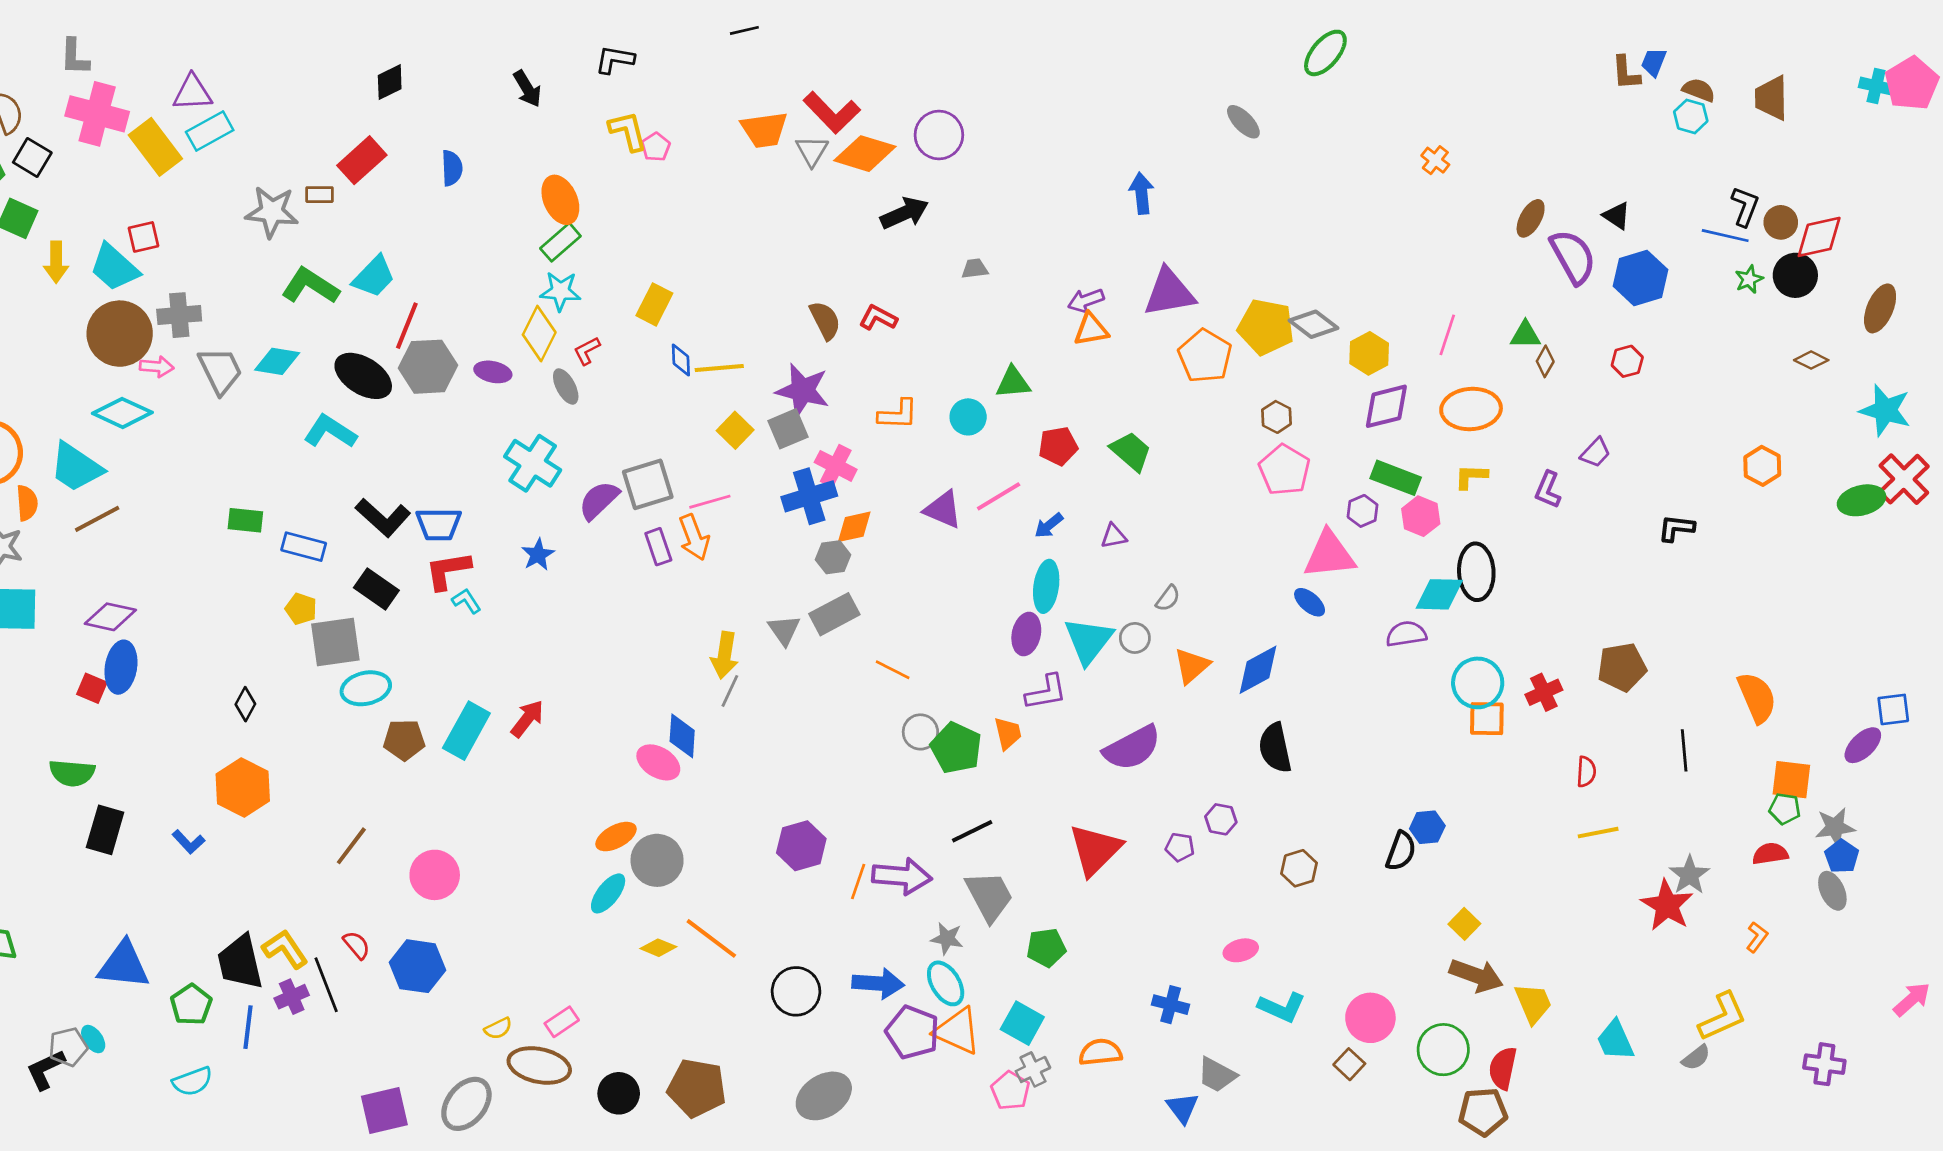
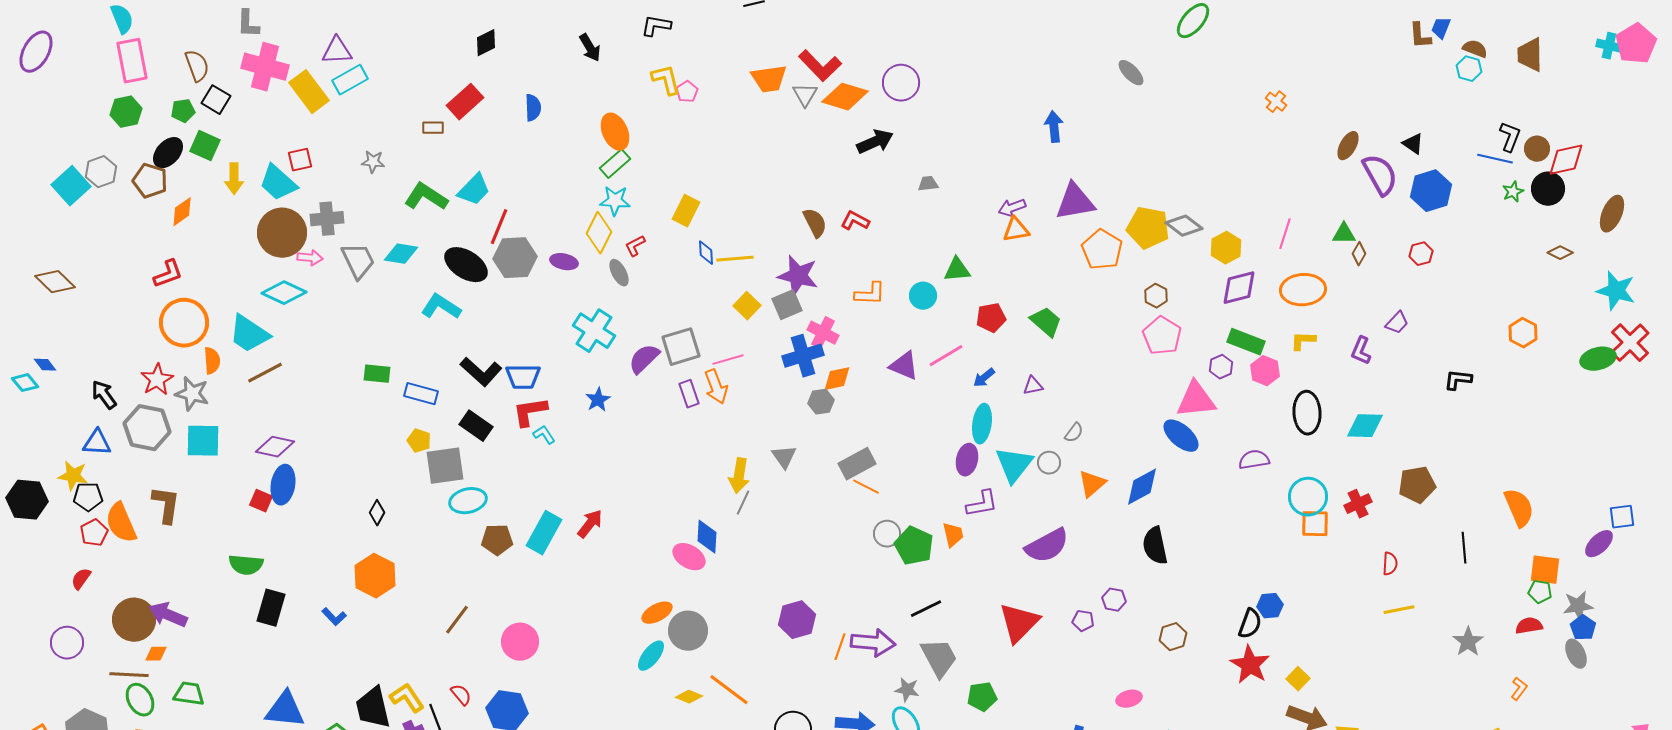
gray star: (272, 212) -> (373, 162), moved, size x0.6
cyan diamond: (1439, 594) -> (1365, 426), moved
blue ellipse: (1310, 602) -> (1181, 436), size x1.5
gray rectangle: (834, 614) -> (857, 464), moved
red star: (1667, 905) -> (1250, 665), moved

